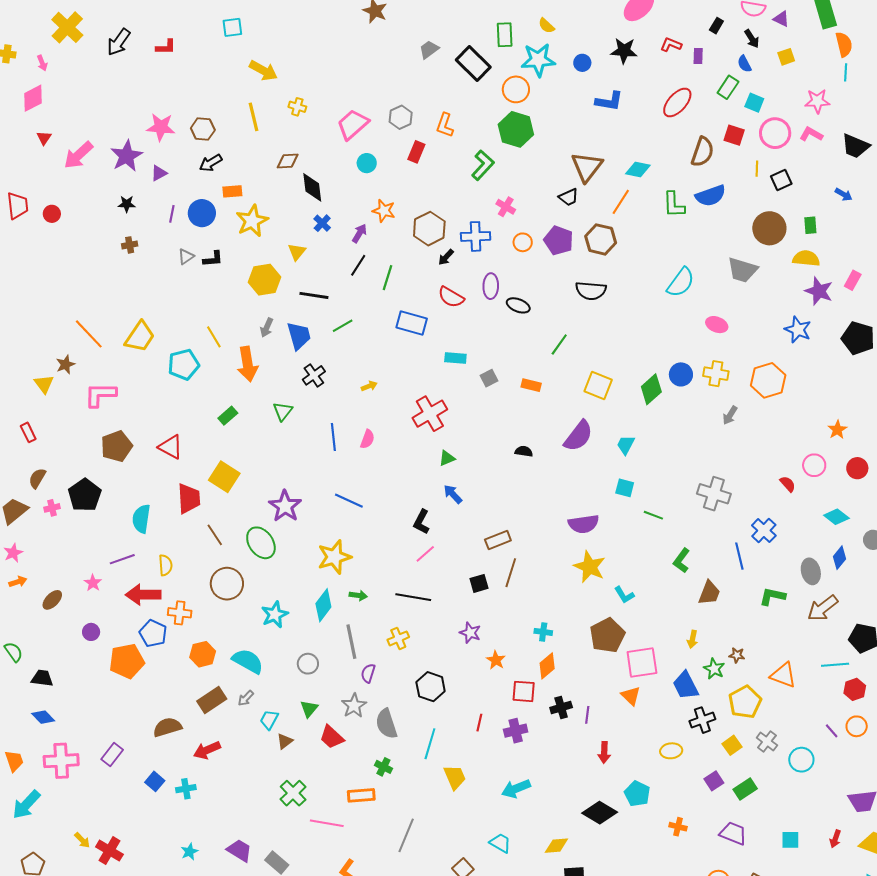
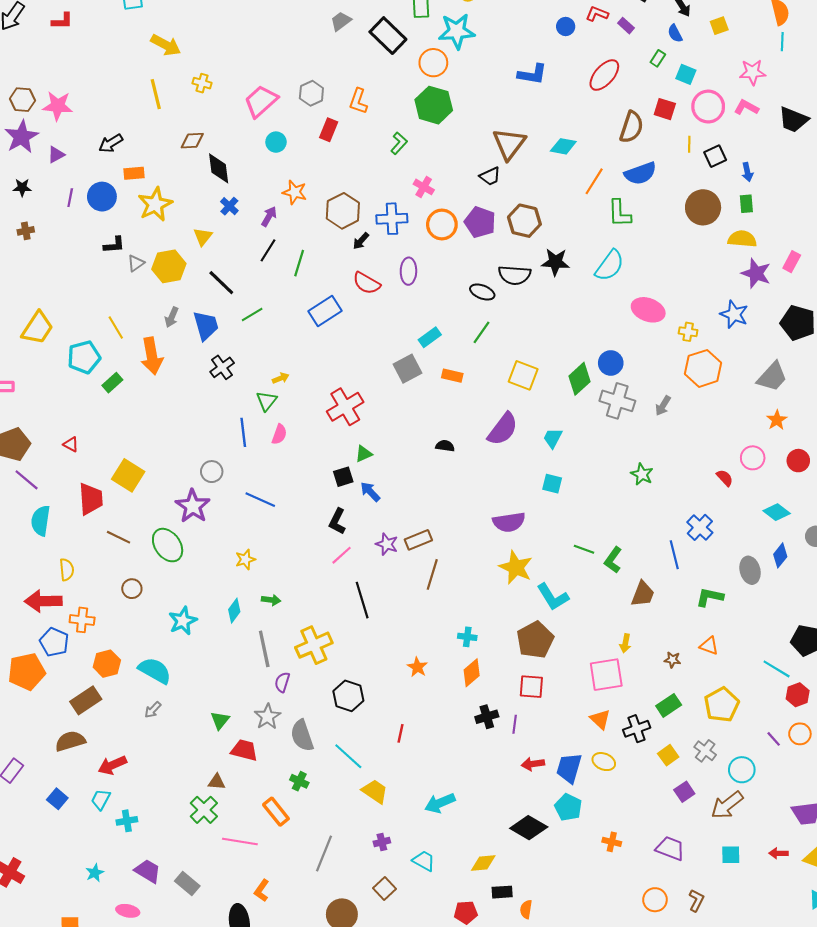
black star: (624, 51) -> (555, 262), moved
purple rectangle: (698, 56) -> (626, 26), turned -49
blue circle: (582, 63) -> (566, 26), moved
green rectangle: (728, 87) -> (658, 58), size x0.7
brown hexagon: (203, 129) -> (22, 100), moved
green L-shape: (483, 165) -> (399, 143), size x0.7
blue arrow: (844, 194) -> (747, 172), moved, turned 48
orange line: (621, 202) -> (594, 181), moved
green L-shape: (674, 205) -> (620, 213), moved
orange circle: (523, 242) -> (442, 224), size x1.5
gray triangle: (186, 257) -> (136, 263), moved
gray trapezoid: (742, 270) -> (772, 377), moved, turned -64
black line: (314, 295) -> (221, 283), turned 36
black ellipse: (518, 305) -> (482, 292), moved
blue rectangle: (412, 323) -> (325, 311), turned -48
pink ellipse: (717, 325) -> (648, 310), size x1.4
cyan rectangle: (455, 358) -> (430, 337), moved, turned -40
yellow cross: (716, 374) -> (688, 332), moved, size x0.7
gray square: (489, 378) -> (407, 369), size x1.5
green triangle: (283, 411) -> (267, 401), moved
green rectangle: (228, 416) -> (112, 383), moved
red triangle: (171, 447) -> (71, 444), size x0.6
gray cross: (714, 494) -> (617, 401), moved
green line: (653, 515) -> (584, 549), moved
brown line: (215, 535) -> (119, 537), turned -30
yellow star: (334, 557) -> (245, 559), size x0.6
purple line: (122, 559) -> (27, 480), moved, turned 60
black square: (479, 583) -> (343, 477), moved
brown circle: (227, 584) -> (132, 589), size x0.6
cyan L-shape: (624, 595) -> (553, 597), size x1.5
black line: (413, 597) -> (362, 600), moved, turned 64
cyan diamond: (323, 605) -> (234, 611), size x0.7
brown arrow: (823, 608) -> (727, 805), moved
purple star: (470, 633) -> (387, 544), moved
yellow cross: (398, 638) -> (314, 645), size x1.6
pink square: (642, 663) -> (606, 675), moved
gray circle: (308, 664) -> (212, 472), moved
cyan line: (835, 665) -> (777, 669), turned 36
green star: (714, 669) -> (642, 474), moved
orange triangle: (783, 675) -> (709, 646), moved, size x0.7
blue trapezoid: (686, 685) -> (569, 768), moved, turned 44
red square: (524, 691) -> (531, 687), moved
orange triangle: (631, 696) -> (600, 719), moved
brown rectangle: (212, 700) -> (86, 700), moved
yellow pentagon: (745, 702) -> (722, 705), moved
cyan trapezoid: (269, 720) -> (101, 799), moved
purple cross: (516, 731) -> (382, 842), moved, size x0.7
red trapezoid: (332, 737) -> (244, 750), turned 152
brown triangle: (285, 741) -> (217, 782), moved, turned 42
cyan line: (430, 744) -> (348, 756), turned -64
yellow ellipse: (671, 751) -> (604, 762), turned 30
red arrow: (604, 752) -> (533, 764), turned 80
yellow trapezoid: (455, 777) -> (375, 791), turned -32
purple square: (714, 781) -> (684, 792), moved
cyan cross: (186, 789) -> (127, 821), moved
green rectangle: (745, 789) -> (669, 705), moved
orange rectangle: (361, 795) -> (276, 812), turned 56
red arrow: (835, 839) -> (778, 853), turned 72

